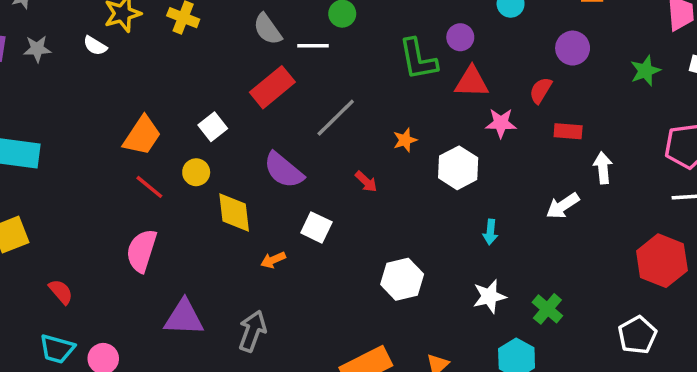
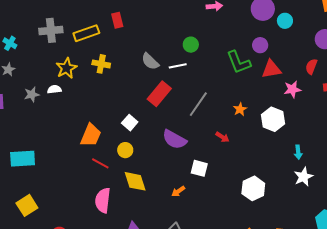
white semicircle: (95, 46) -> (54, 89), turned 152
gray star: (37, 49) -> (32, 94), moved
yellow diamond: (234, 213) -> (135, 181), moved
white star: (489, 296) -> (303, 177), moved

